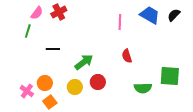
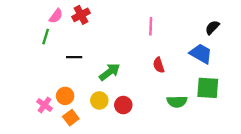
blue trapezoid: (150, 15) -> (201, 54), moved
black semicircle: (174, 15) -> (212, 27), moved
red circle: (98, 82) -> (123, 105), moved

